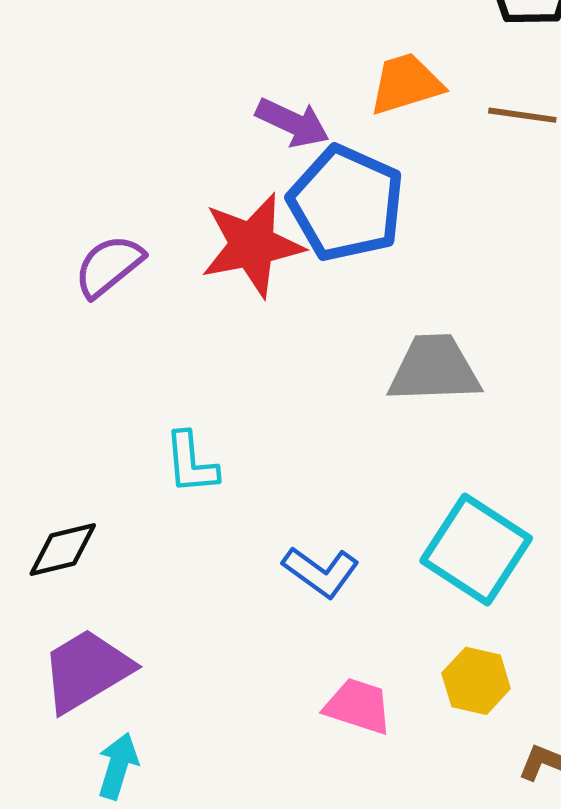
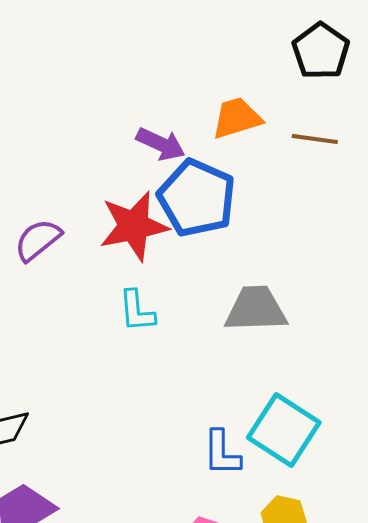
cyan L-shape: (191, 463) -> (137, 311), moved
blue L-shape: (321, 572) -> (222, 453), moved, turned 54

